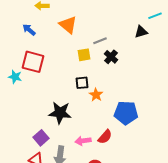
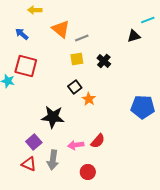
gray line: (100, 41) -> (82, 38), moved
black square: (82, 83) -> (75, 87), turned -32
blue pentagon: (126, 113) -> (143, 107), moved

